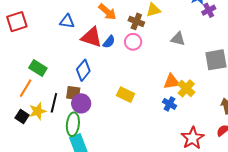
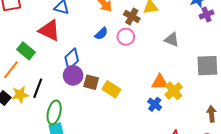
red triangle: (92, 37) -> (49, 30), moved
brown square: (73, 93) -> (91, 82), moved
purple circle: (81, 103) -> (73, 75), moved

